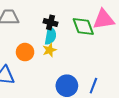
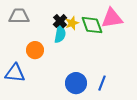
black cross: (51, 22) -> (60, 21), turned 32
yellow star: (50, 50) -> (72, 23), moved

